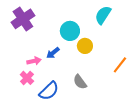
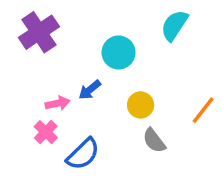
yellow circle: (85, 46) -> (141, 105), moved
gray semicircle: (80, 82) -> (154, 141), moved

